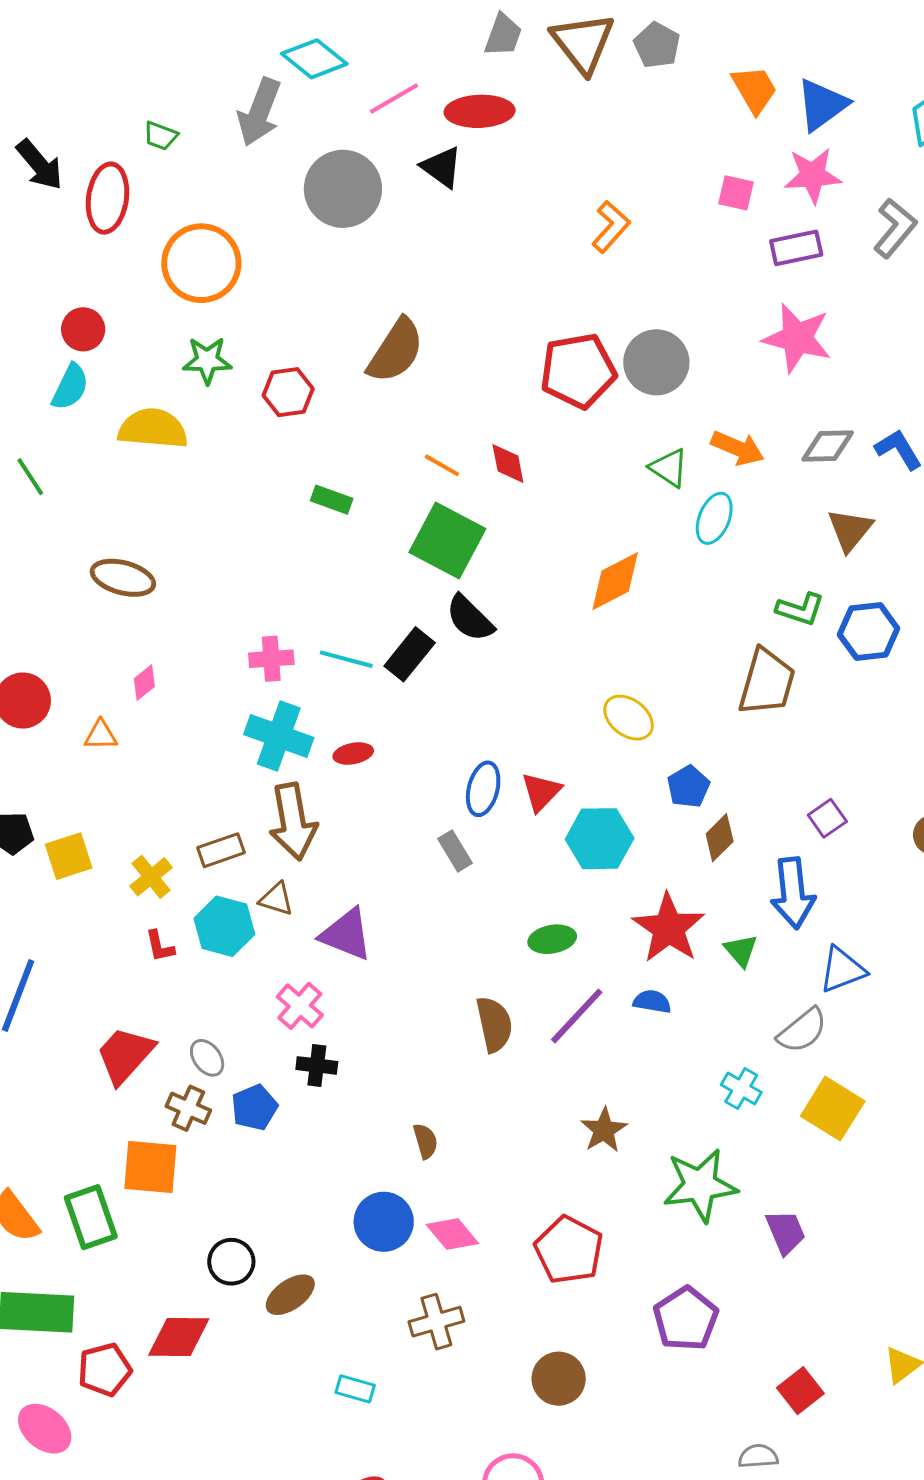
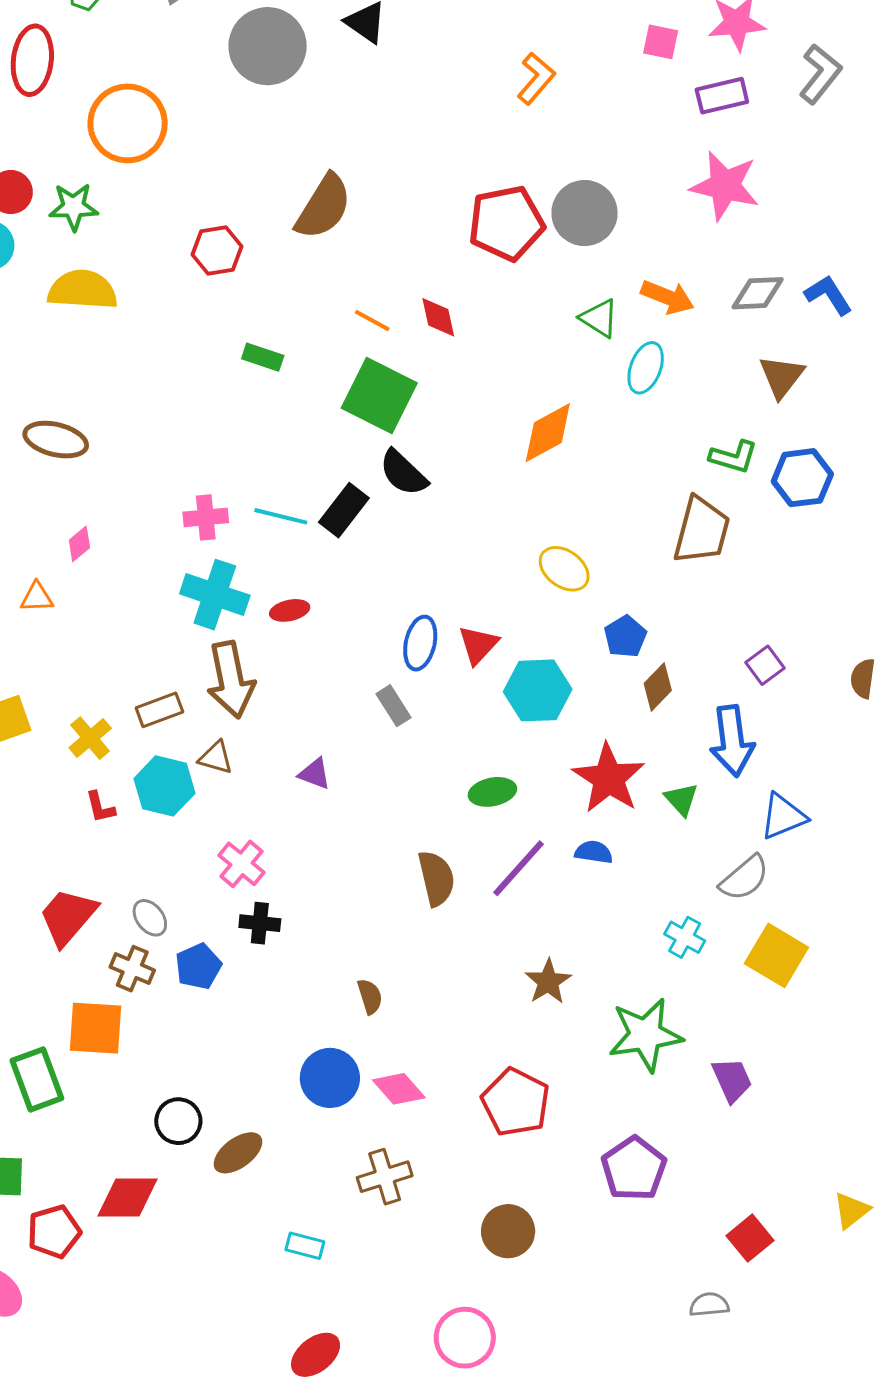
green star: (207, 360) -> (74, 207), moved
purple triangle: (346, 934) -> (315, 774), moved, size x0.6

